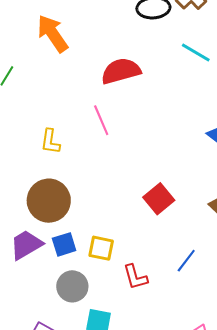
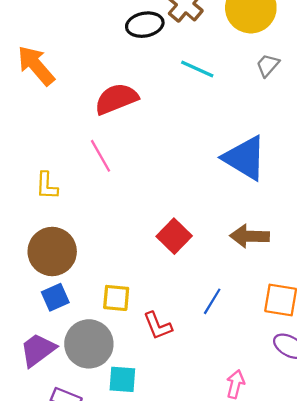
blue square: (64, 244) -> (55, 297), moved
purple trapezoid: (26, 245) -> (38, 350), moved
gray circle: (72, 286) -> (89, 344), size x1.4

